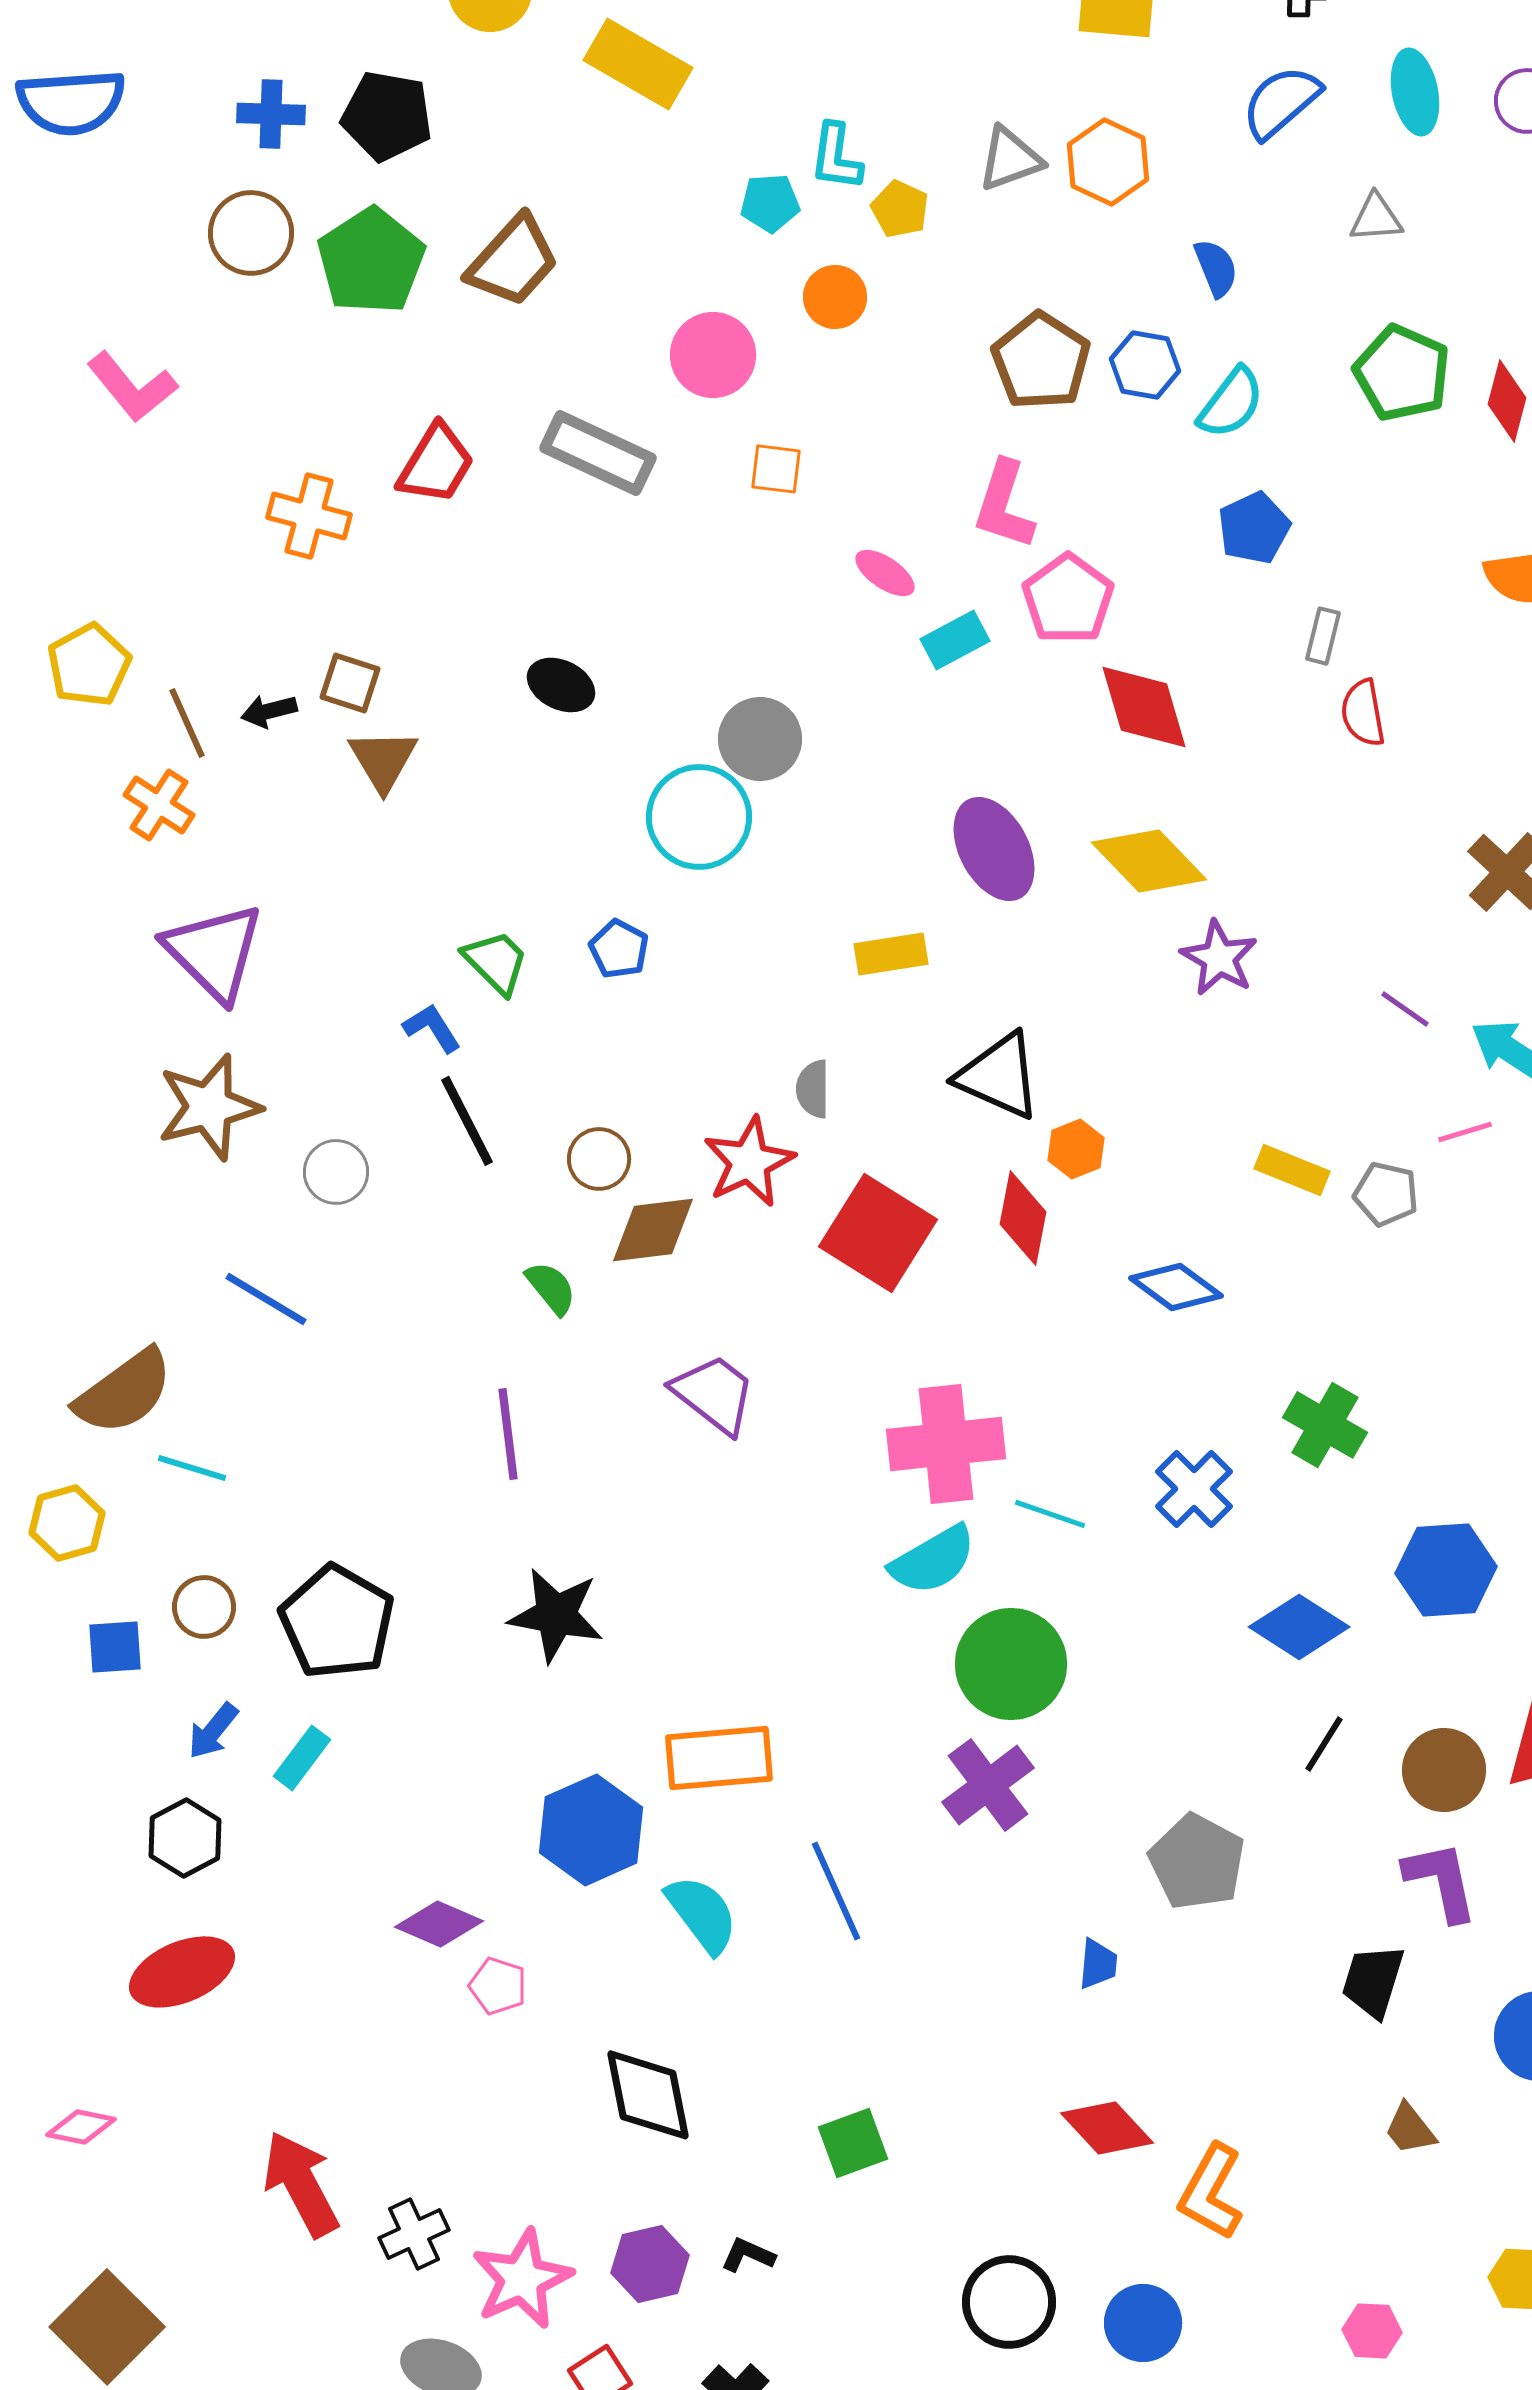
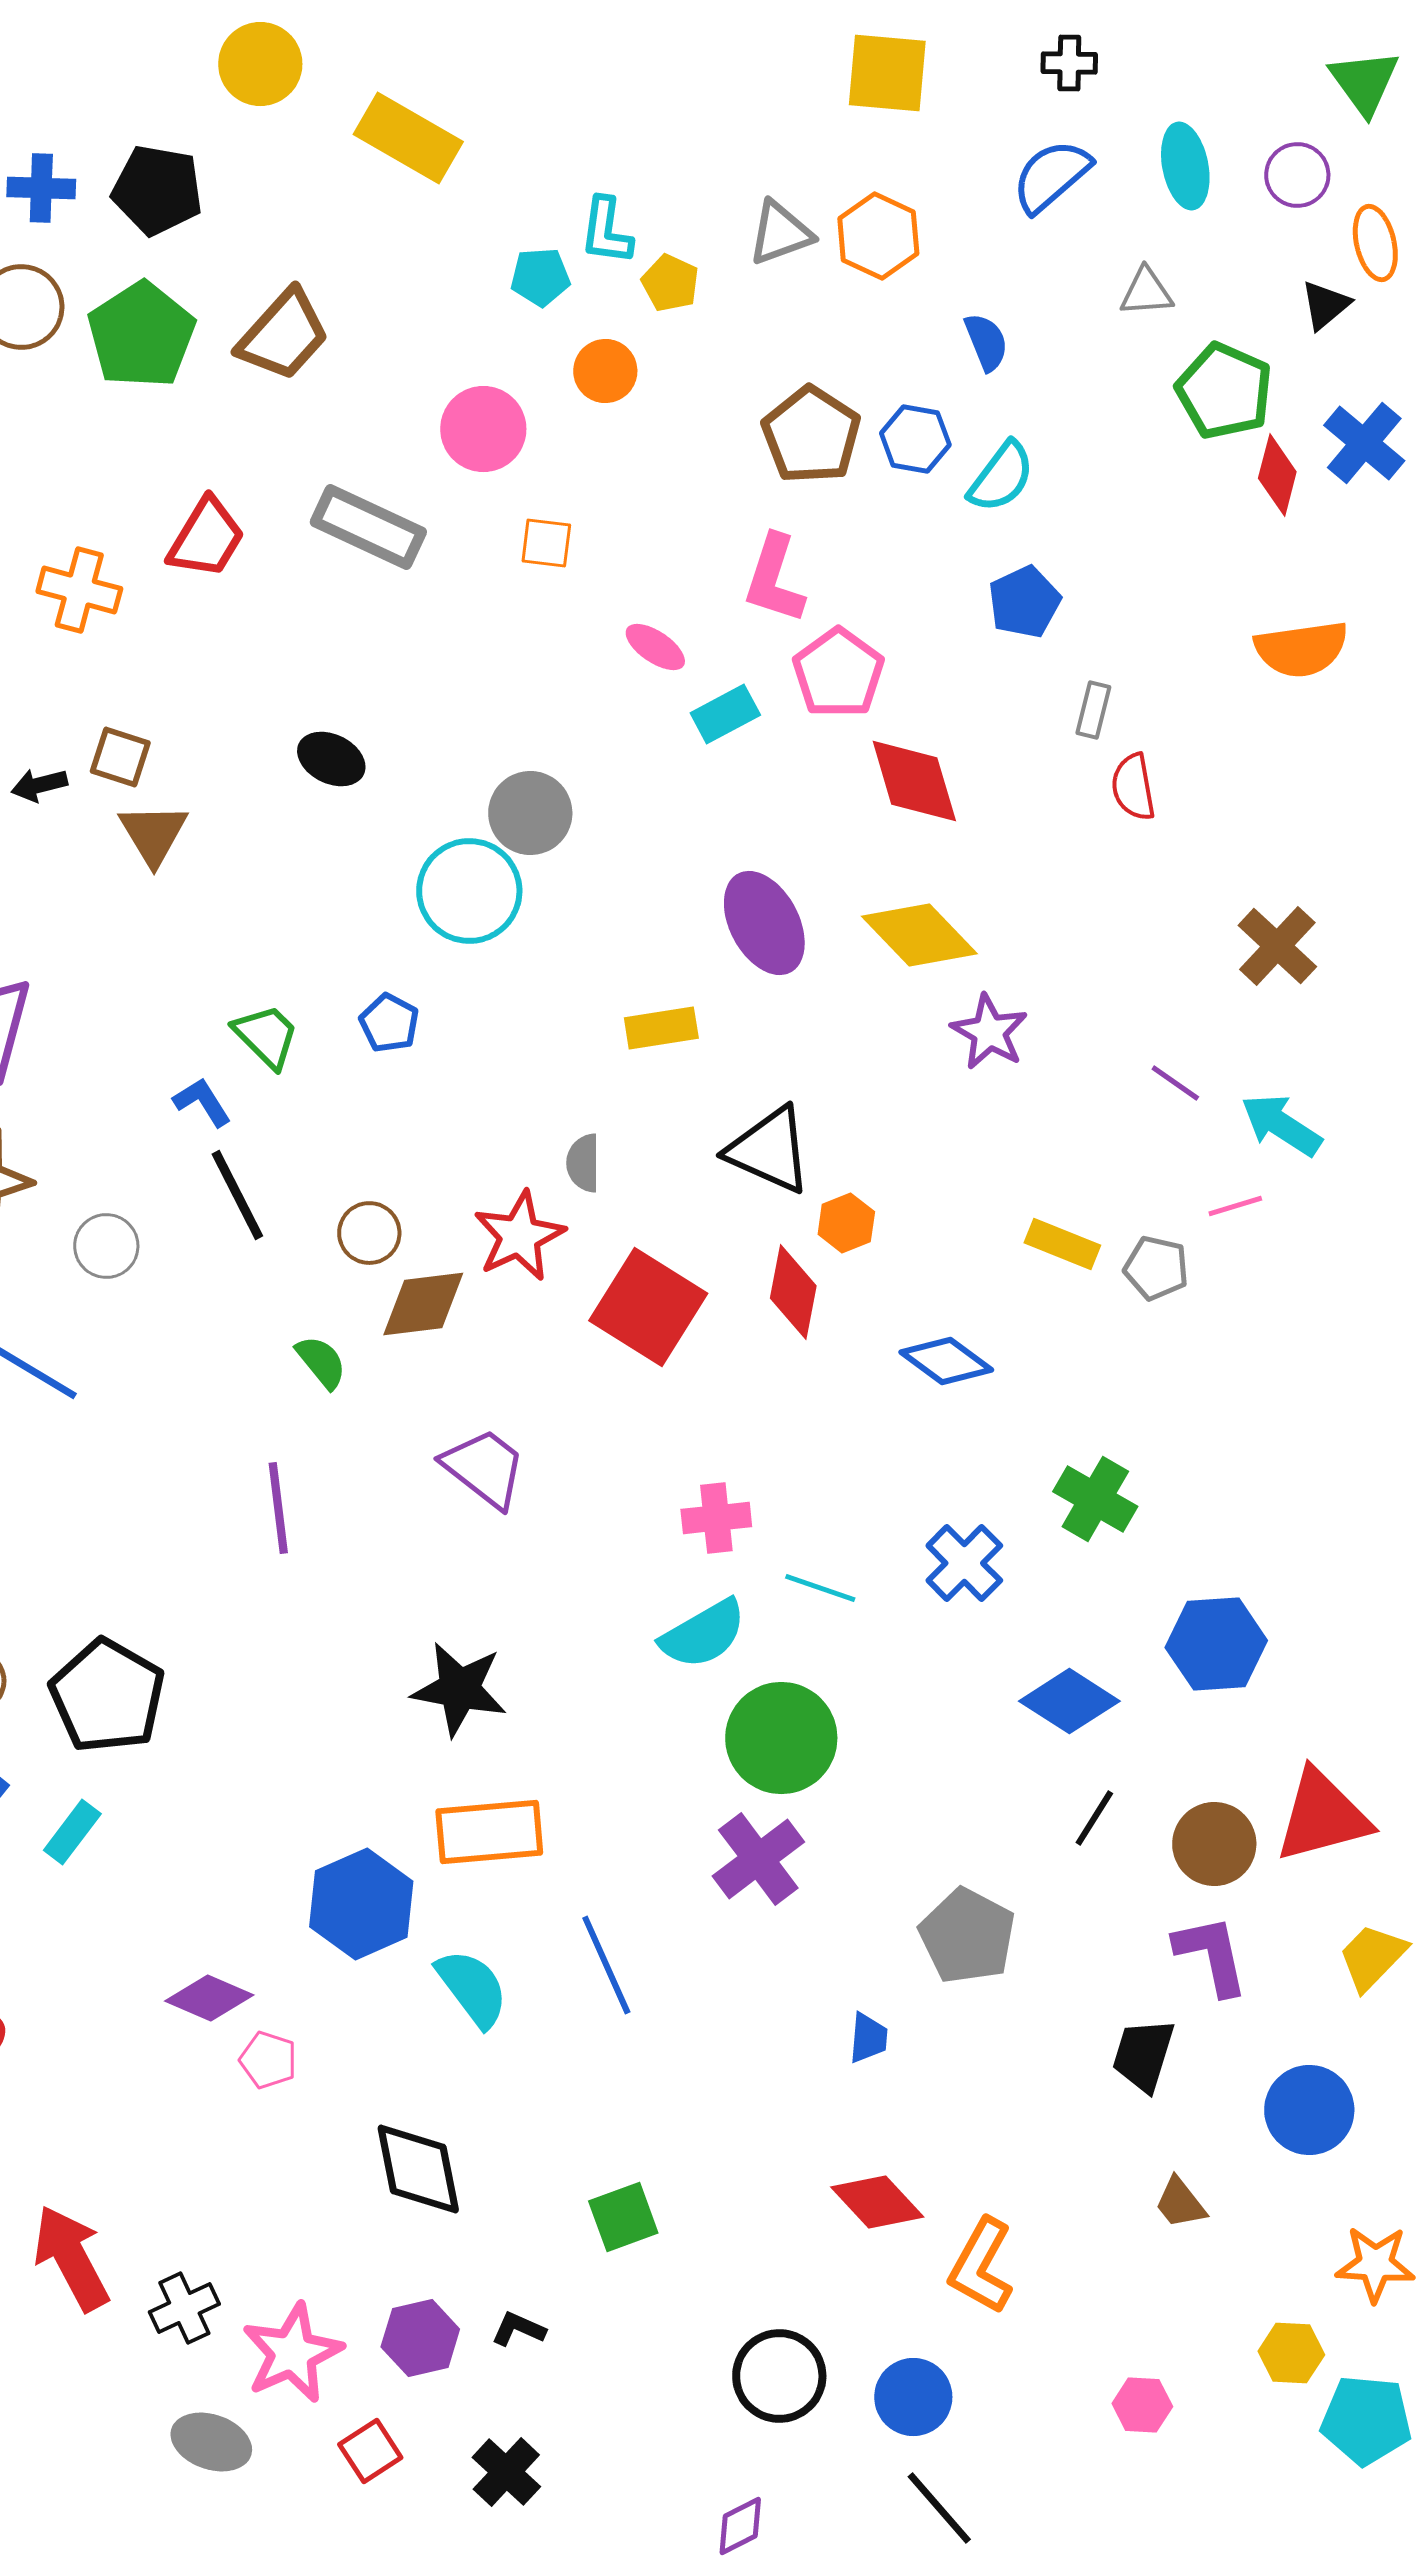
green pentagon: (1402, 373) -> (1224, 391), moved
pink cross: (946, 1444) -> (716, 1518), size x0.6
black star: (556, 1615) -> (459, 1689), moved

